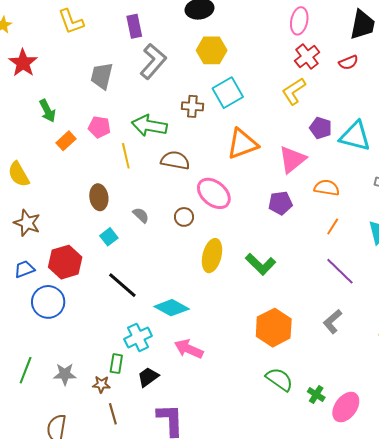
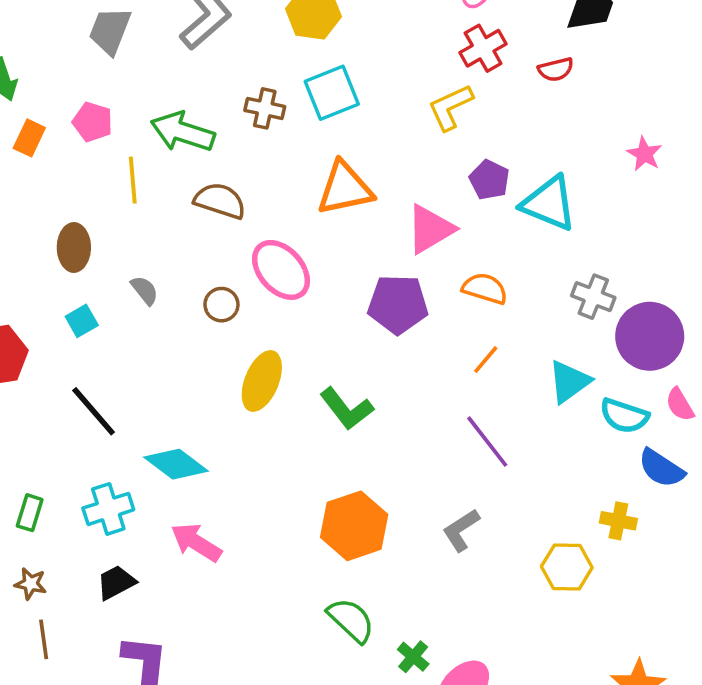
orange rectangle: (66, 141) -> (29, 138), turned -30
purple pentagon: (280, 203) -> (398, 304), size x1.4
green rectangle: (116, 364) -> (30, 513), moved

